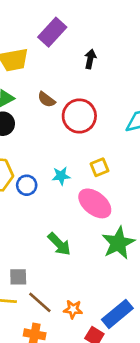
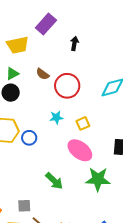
cyan star: (61, 176) -> (56, 118), moved
green star: (118, 243) -> (98, 179), turned 30

